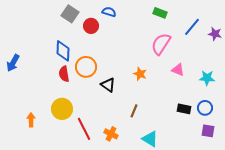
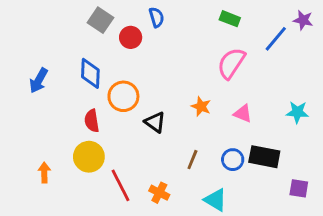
blue semicircle: (109, 12) -> (156, 17), turned 56
purple star: (215, 34) -> (303, 20), moved
blue arrow: (13, 63) -> (39, 81), moved
pink triangle: (178, 70) -> (243, 114), moved
red semicircle: (64, 74) -> (92, 121), moved
blue circle: (205, 108) -> (233, 160), moved
black rectangle: (184, 109) -> (264, 157), size x1.5

